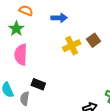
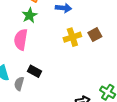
green star: (16, 29) -> (30, 15), moved

